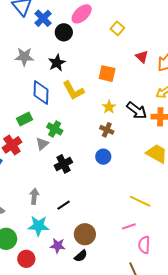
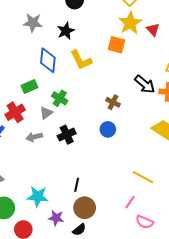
yellow star: (109, 107) -> (130, 23), moved, size x1.6
gray arrow: (34, 196) -> (34, 137), moved, turned -112
black line: (64, 205) -> (77, 185), moved, turned -48
pink line: (129, 226) -> (130, 202), turned -40
pink semicircle: (144, 245) -> (145, 222), turned -72

